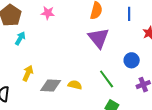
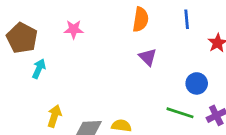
purple triangle: (99, 38) -> (148, 57), size x0.6
green line: (107, 79) -> (180, 113), moved, turned -30

